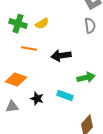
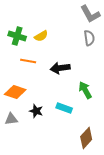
green arrow: (86, 78) -> (85, 90), turned -108

